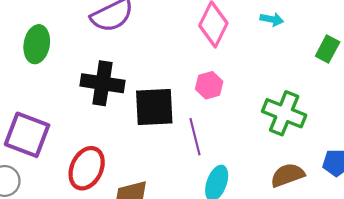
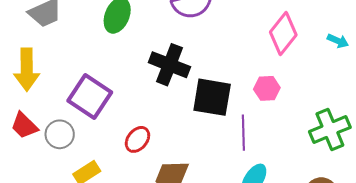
green cross: (284, 113) -> (330, 129), turned 33
red ellipse: (87, 168) -> (137, 139), size x0.7

